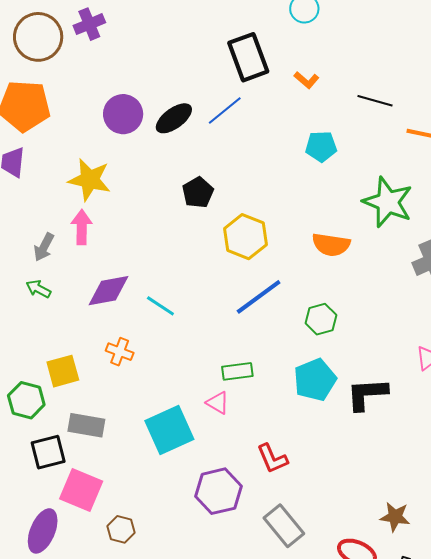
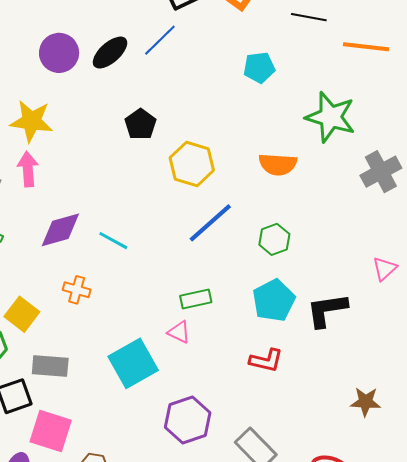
yellow square: (63, 371) -> (22, 314), turned -32
red L-shape: (272, 459) -> (266, 360), moved, turned -48
brown star: (395, 517) -> (365, 402), moved

